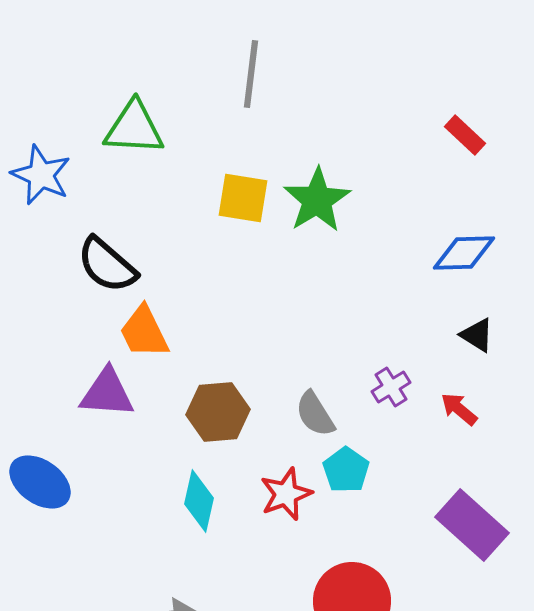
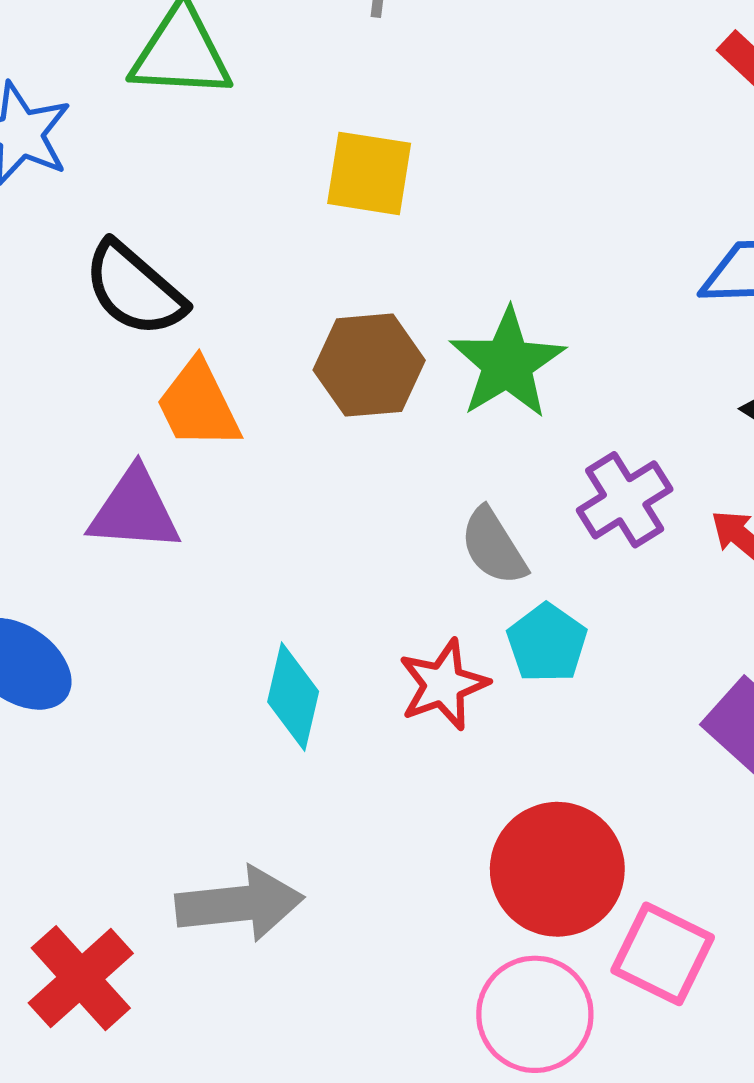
green star: (317, 200) -> (507, 363), moved
purple cross: (391, 387) -> (625, 500), size x1.4
brown hexagon: (218, 412) -> (369, 365), moved

